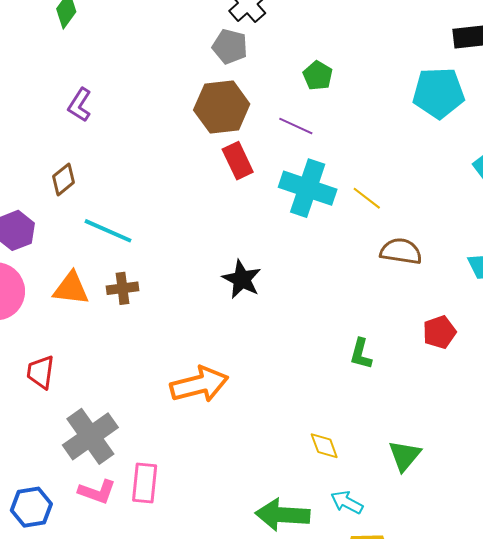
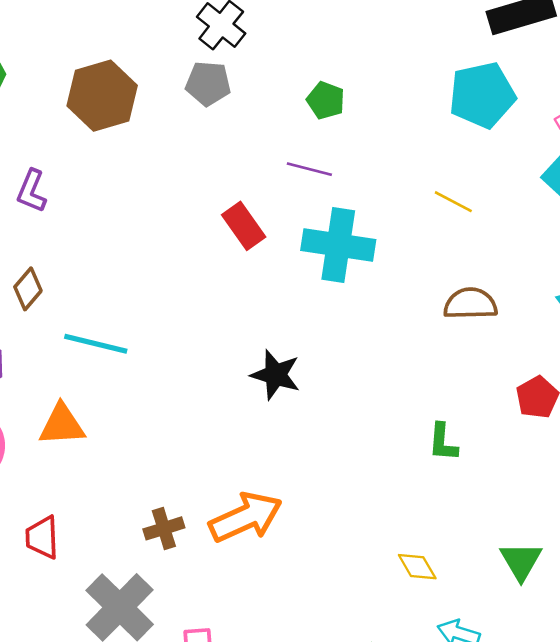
brown hexagon: (222, 107) -> (102, 96), moved
yellow line: (367, 198) -> (453, 202), moved
brown cross: (122, 288) -> (164, 528), moved

